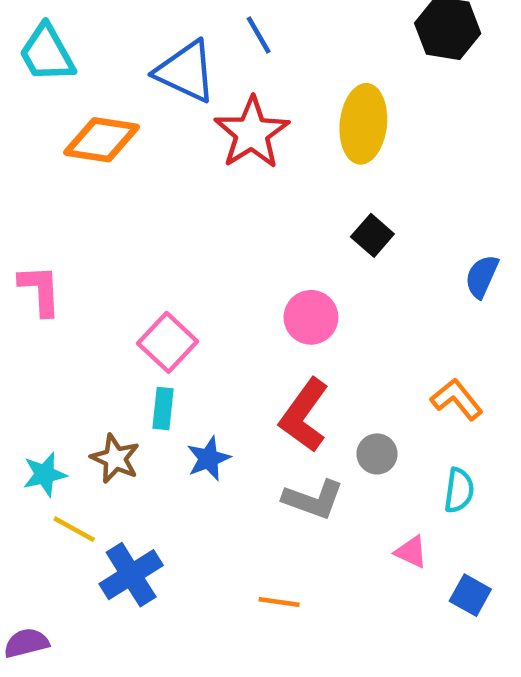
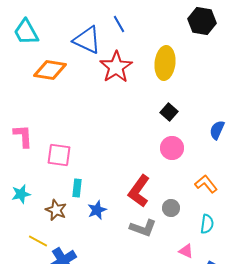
pink circle: (311, 317) -> (172, 148), moved
pink square: (168, 342) -> (59, 155), moved, turned -35
cyan star: (45, 474) -> (21, 194), moved

